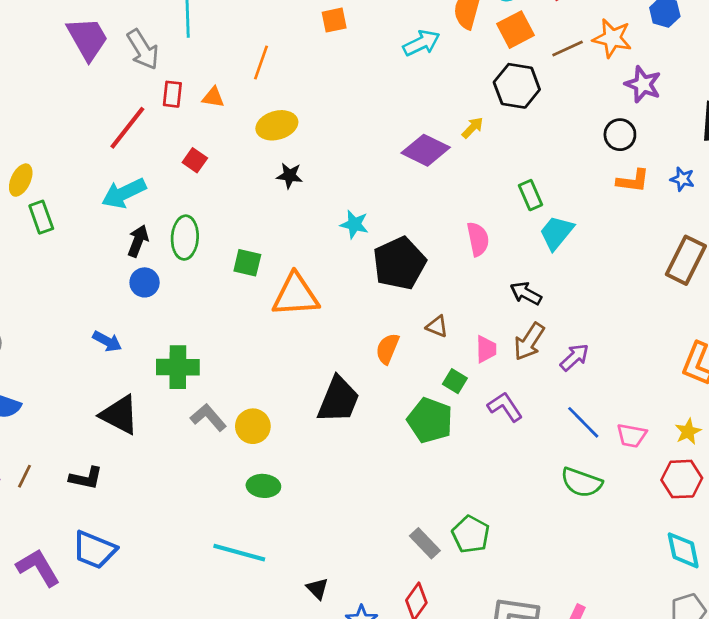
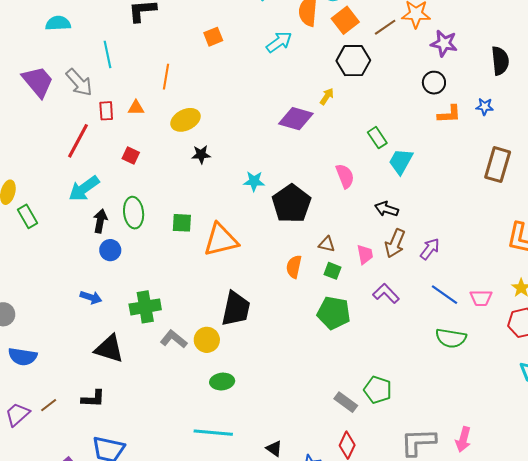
green square: (455, 381) -> (332, 271), moved
black trapezoid: (338, 400) -> (236, 309), moved
brown line: (24, 476) -> (49, 405), turned 36

